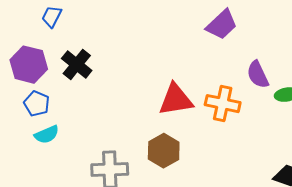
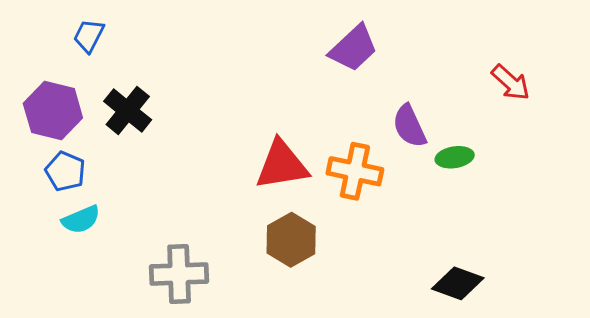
brown hexagon: (164, 151) -> (291, 240), moved

